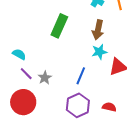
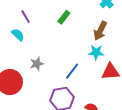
green rectangle: (59, 26) -> (64, 17), size x0.6
purple line: (26, 74) -> (26, 17), moved

